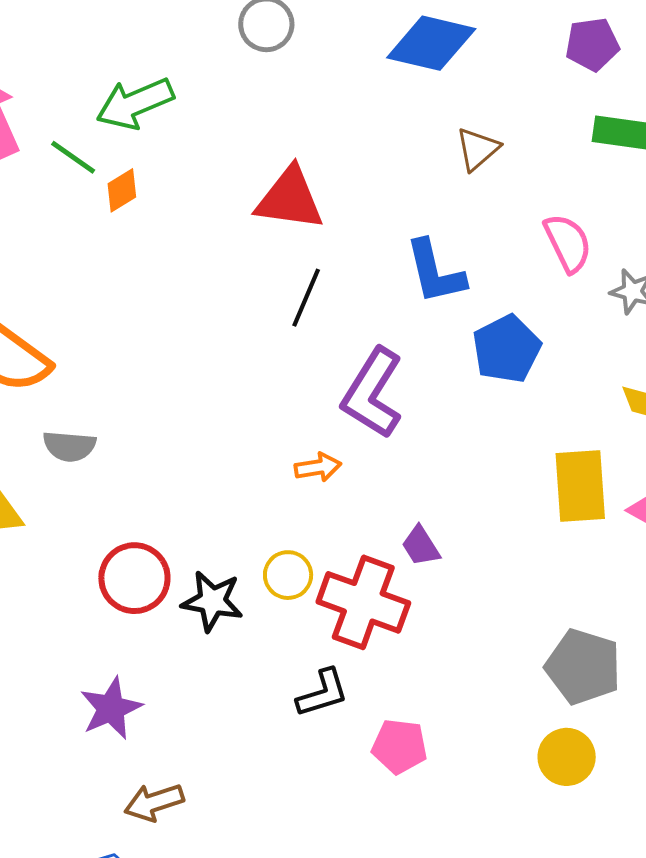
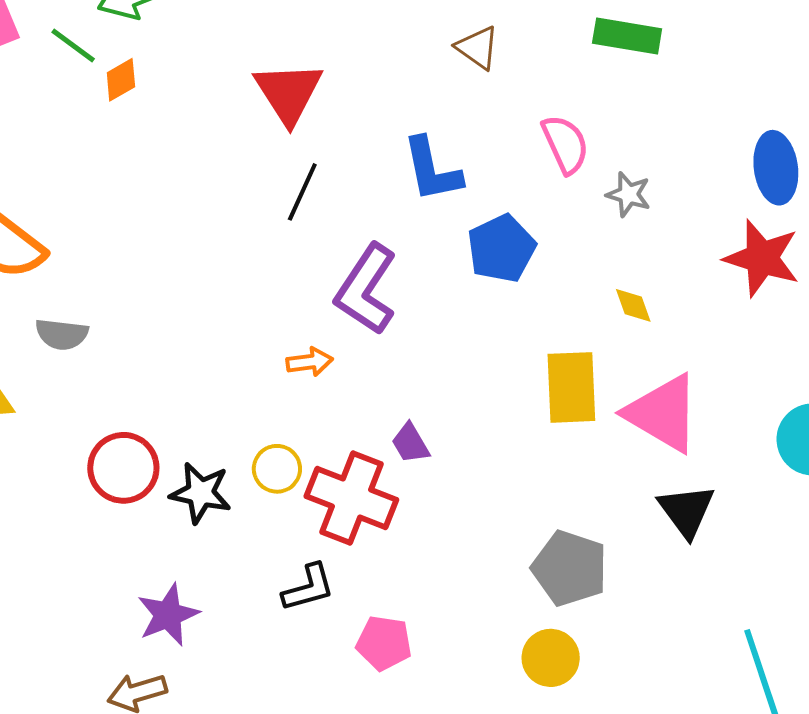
brown triangle: (477, 149) -> (478, 48), turned -45
red triangle: (290, 199) -> (288, 93), turned 48
purple star: (111, 708) -> (168, 615), moved

